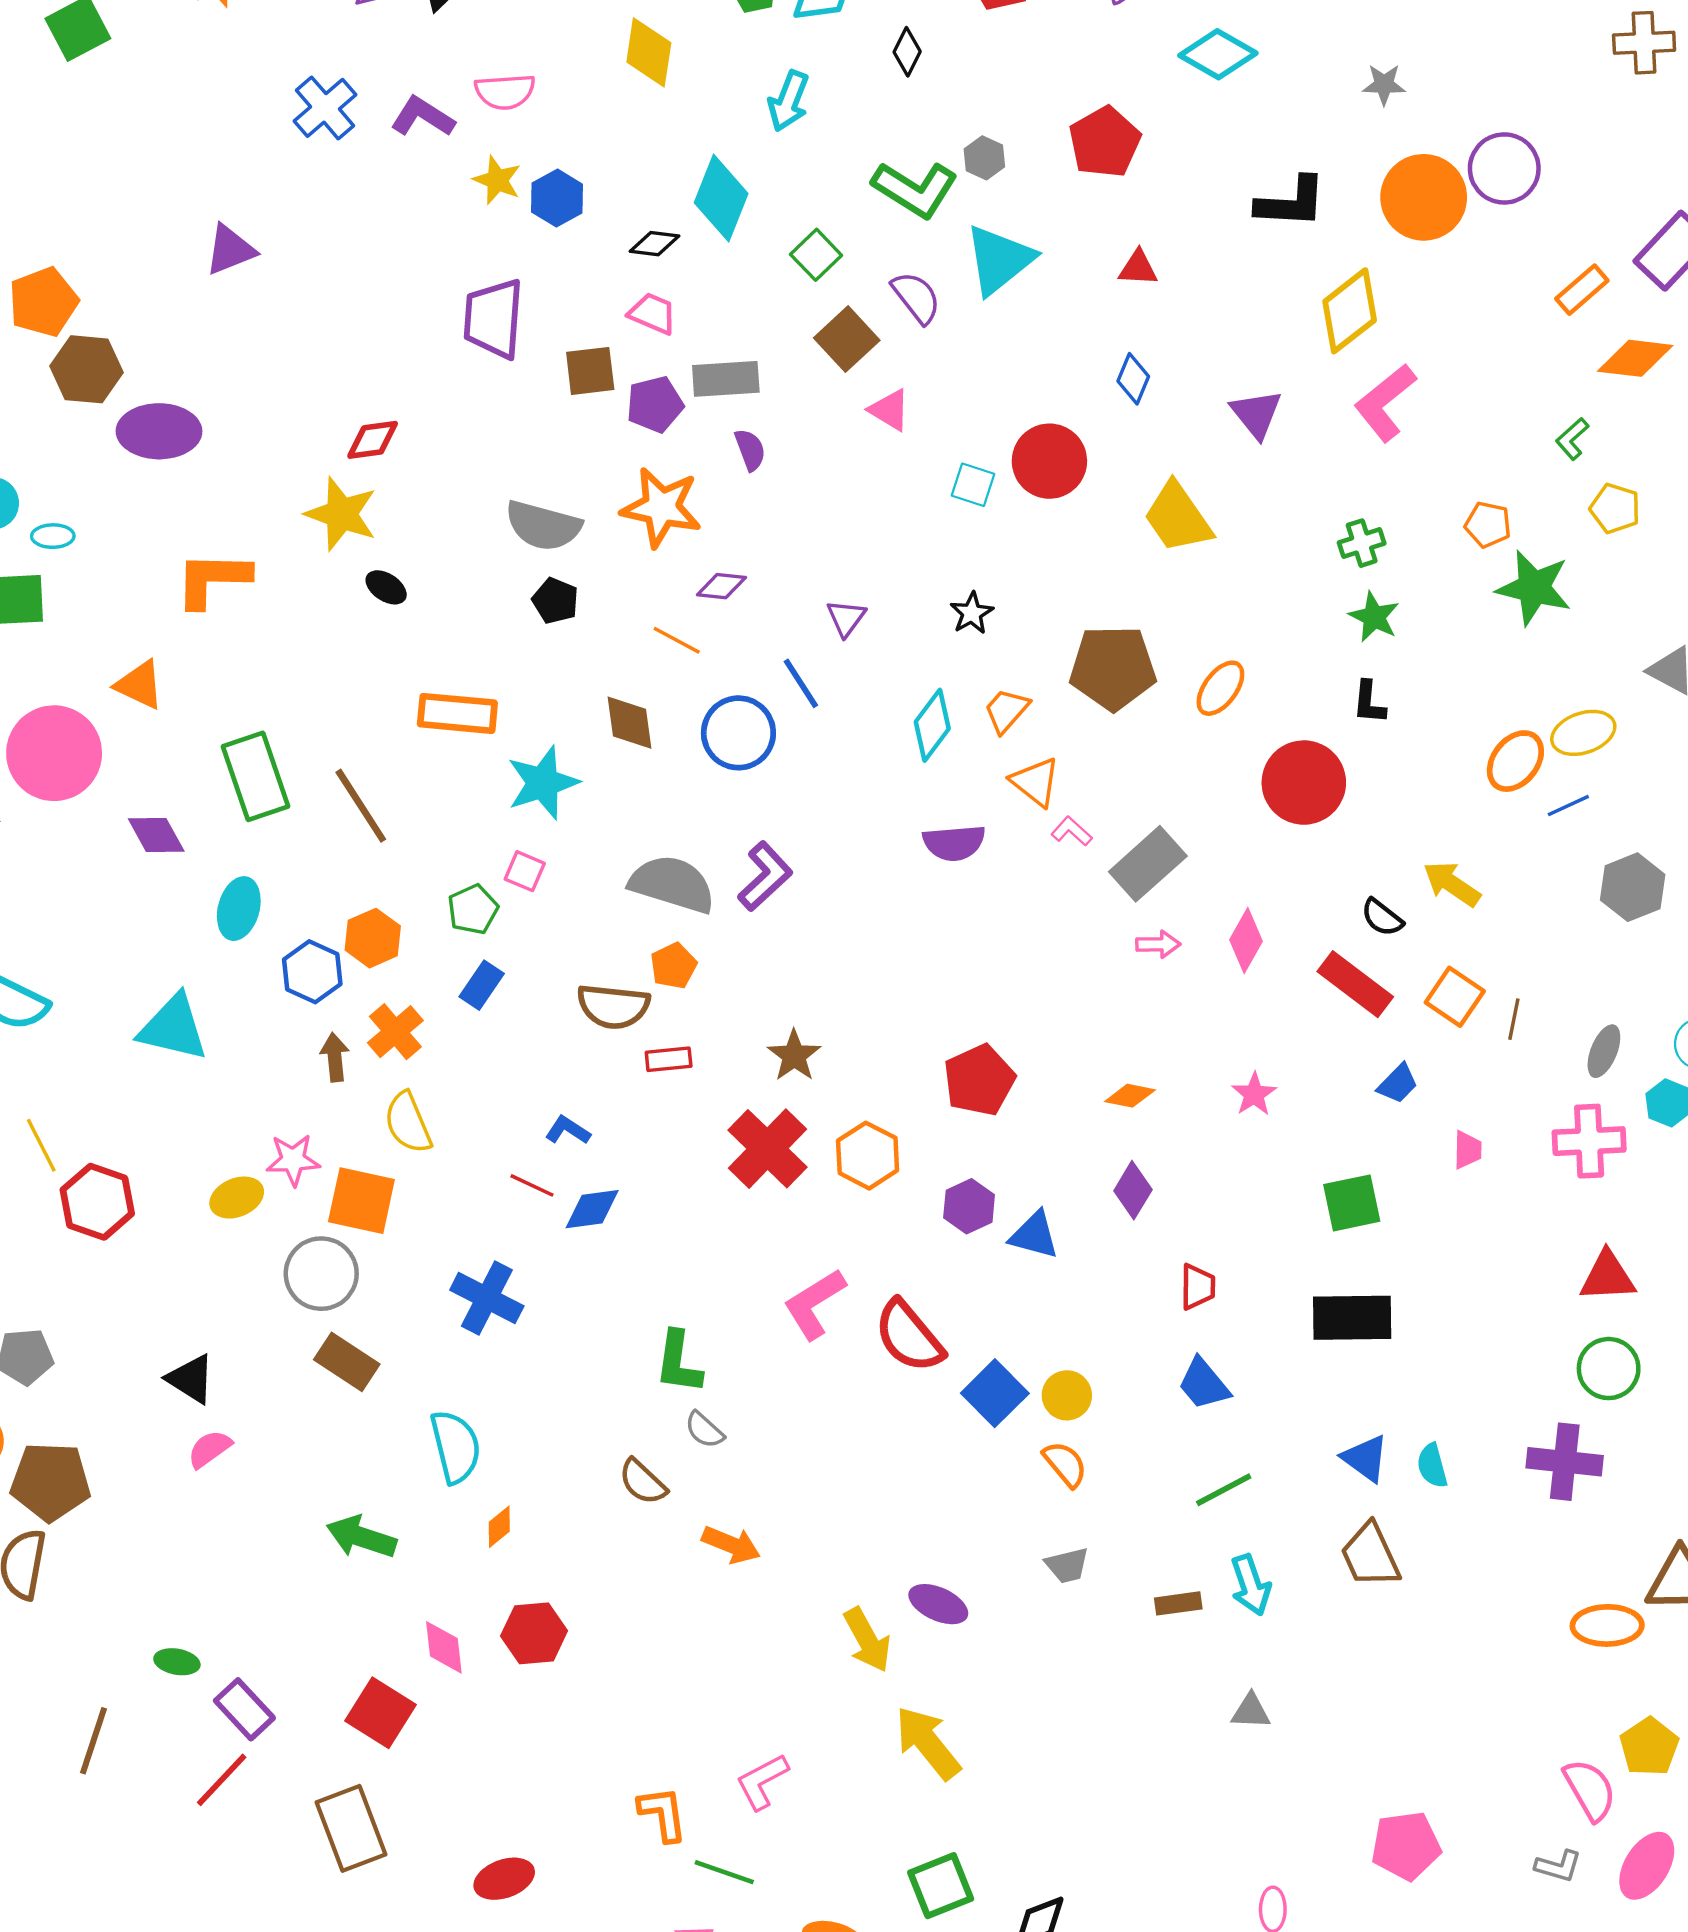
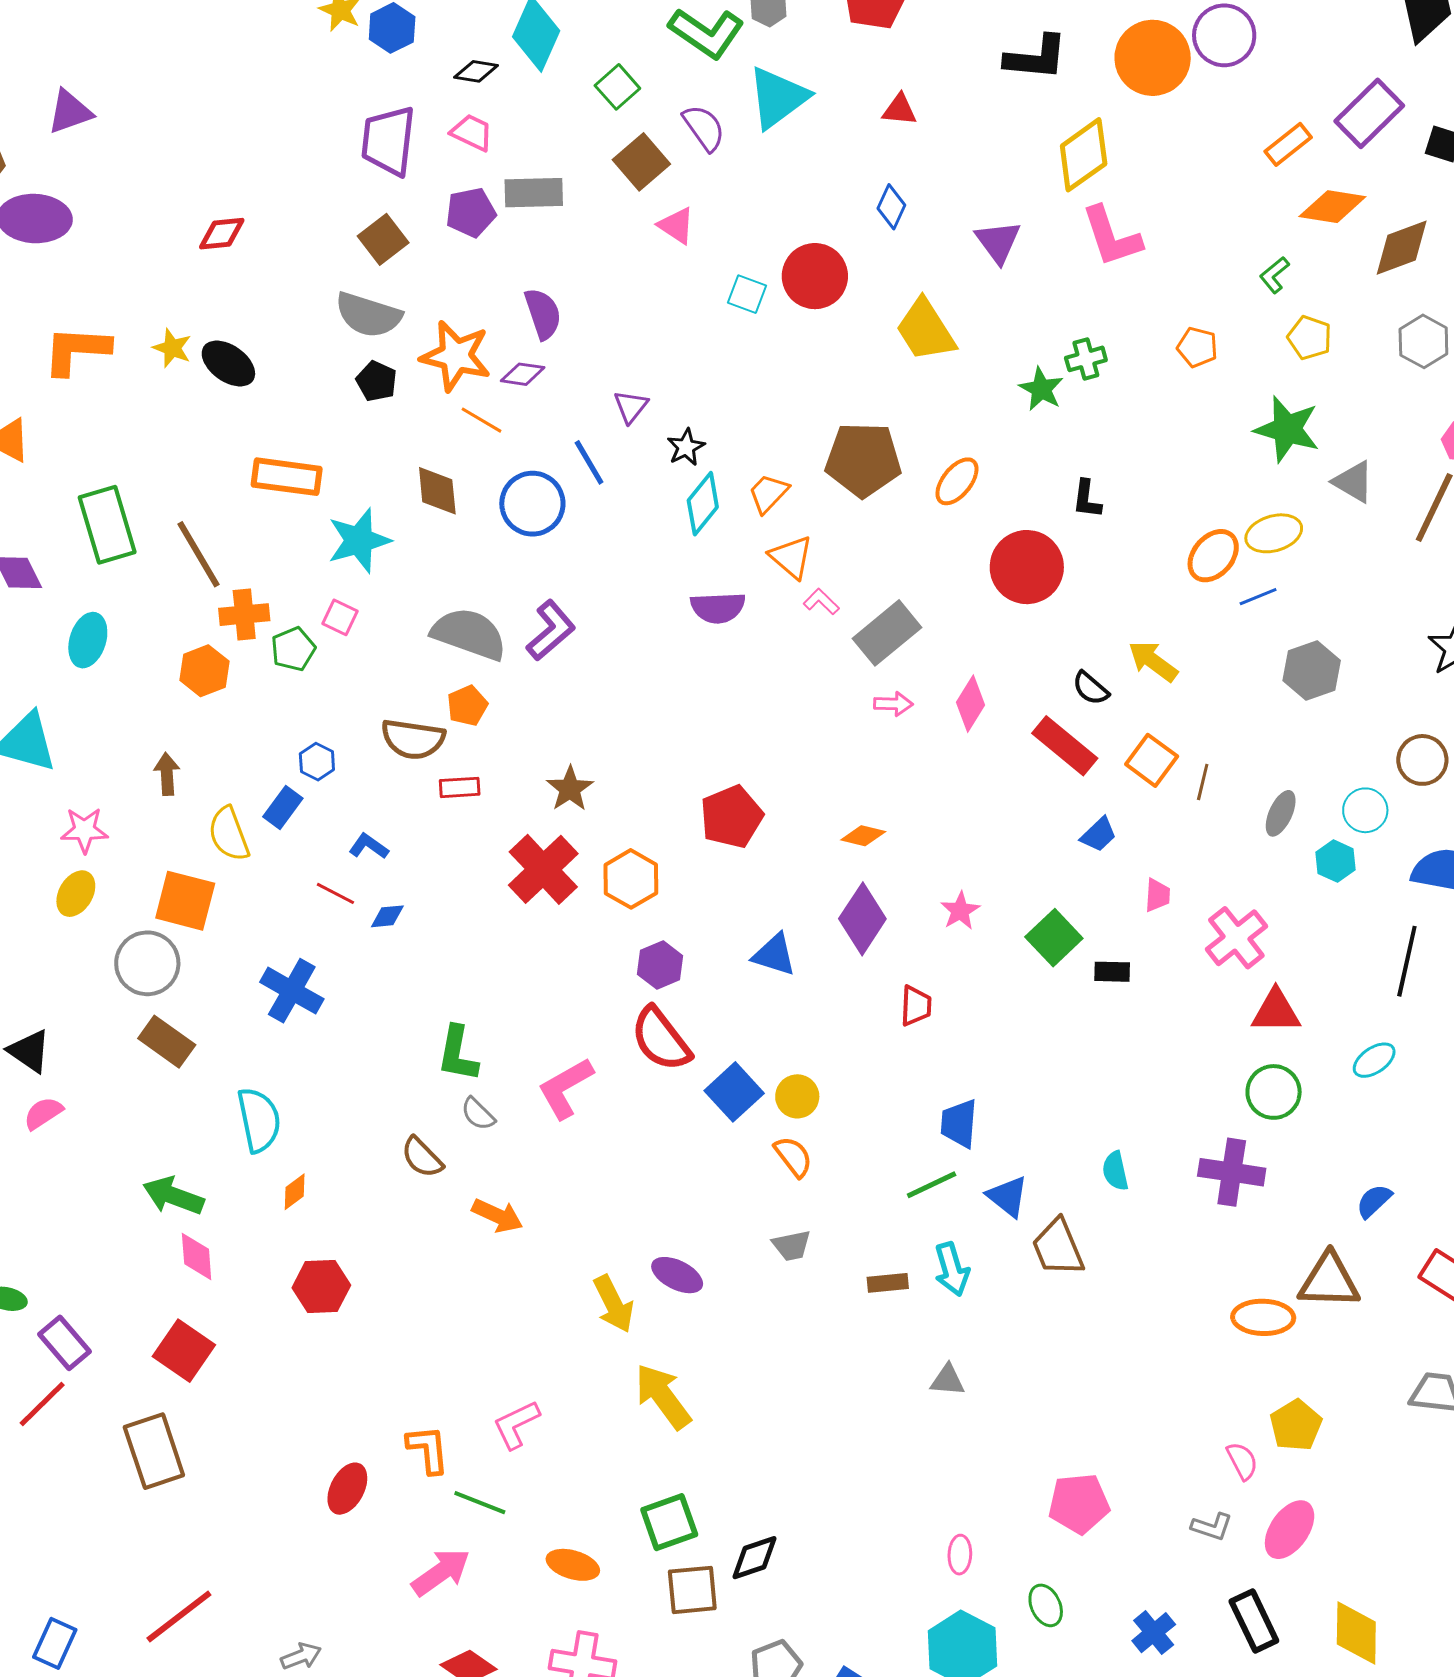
purple triangle: (230, 250) -> (70, 112), moved
purple trapezoid: (494, 319) -> (388, 141), moved
brown square: (590, 371) -> (383, 239), moved, turned -33
pink L-shape: (1385, 403) -> (1111, 237), turned -72
purple semicircle: (750, 450) -> (543, 314), moved, size x1.4
orange star: (661, 507) -> (456, 356), moved
yellow star: (341, 514) -> (172, 348), moved, size x0.6
black ellipse: (386, 587) -> (228, 363), size x1.5
green star: (1534, 588) -> (1287, 429), moved
black star: (972, 613) -> (686, 447), moved
green star: (1374, 617) -> (1041, 389), moved
blue hexagon: (312, 972) -> (317, 762), moved, size x0.7
blue rectangle: (482, 985) -> (283, 808), moved
orange cross: (395, 1032) -> (244, 615), moved, turned 33
pink star: (1254, 1094) -> (960, 911), moved
pink cross: (1589, 1141) -> (1236, 938), moved, turned -38
pink star: (293, 1160) -> (84, 830), moved
purple diamond: (1133, 1190) -> (862, 919), size x1.4
yellow ellipse: (237, 1198) -> (76, 894), turned -39
green square: (1352, 1203) -> (1054, 938), turned -34
purple hexagon: (969, 1206) -> (660, 965), moved
blue diamond: (592, 1209) -> (387, 916), size x0.7
pink L-shape: (814, 1304) -> (565, 1088), moved
black rectangle: (1352, 1318) -> (1112, 972), moved, size x0.5
blue trapezoid: (1204, 1384) -> (959, 1124), moved, turned 42
blue triangle: (1365, 1458) -> (1008, 1197), moved
pink diamond: (444, 1647) -> (197, 1256), moved
pink semicircle: (1590, 1790) -> (1242, 1461), size x0.7
red ellipse: (504, 1879) -> (347, 1489), moved, turned -45

